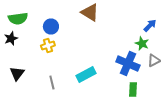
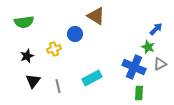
blue circle: (51, 26) -> (75, 34), moved
black star: (11, 38) -> (27, 56), moved
black triangle: (17, 74) -> (33, 81), moved

